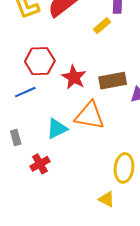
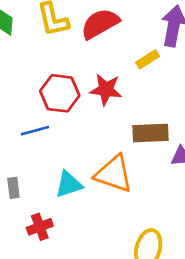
red star: (74, 77) -> (106, 90), moved, turned -30

